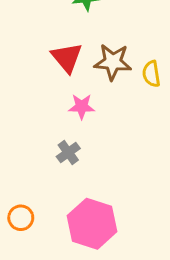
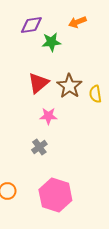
red triangle: (67, 58) -> (38, 83), turned 30
brown star: (113, 62) -> (69, 86), turned 30

